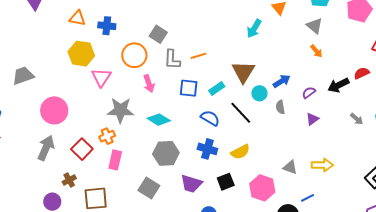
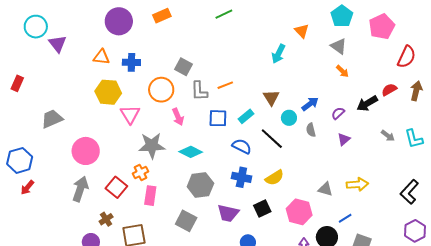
brown triangle: (243, 72) -> (271, 98), size x0.7

